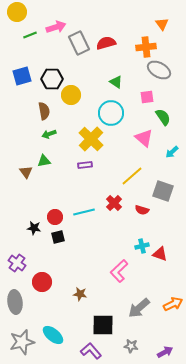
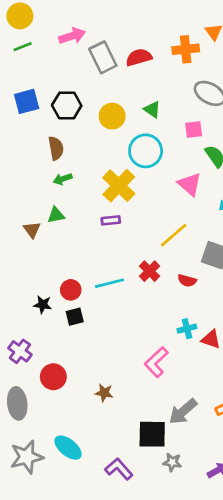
green line: (30, 35) -> (23, 47), moved
orange cross: (146, 47) -> (186, 49), moved
yellow circle: (71, 95) -> (112, 116), moved
black square: (103, 325) -> (152, 434), moved

